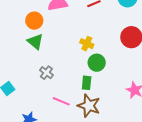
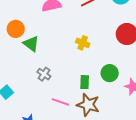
orange circle: (34, 21) -> (16, 29), moved
green circle: (97, 63) -> (110, 73), moved

